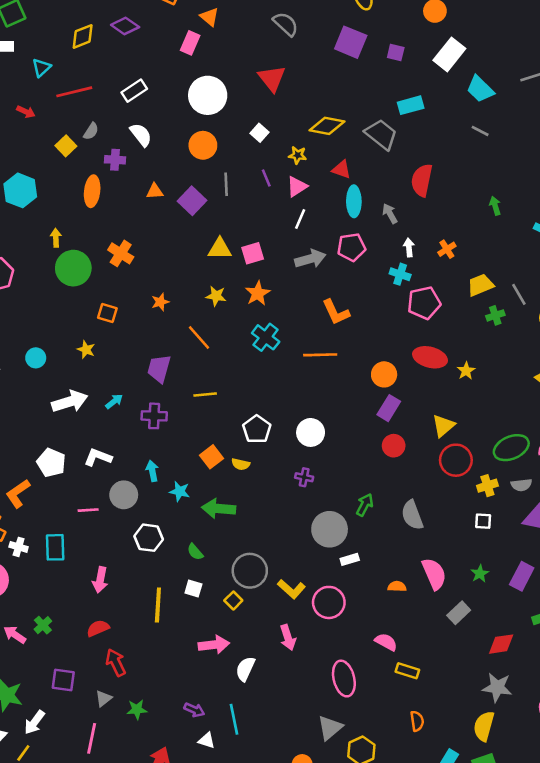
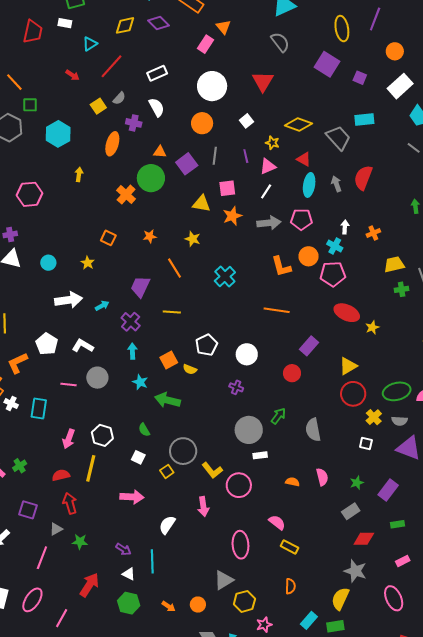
red line: (74, 92) -> (112, 66), turned -44
gray arrow: (390, 213) -> (336, 184), moved
pink square: (253, 253) -> (227, 188), moved
green circle: (73, 268) -> (151, 178), moved
orange star: (258, 293) -> (232, 216), moved
pink pentagon: (424, 303) -> (333, 274), moved
orange line: (320, 355) -> (277, 310), moved
orange circle: (384, 374) -> (309, 256), moved
purple cross: (154, 416) -> (131, 322), turned 30
red circle: (394, 446) -> (292, 373), moved
cyan arrow: (152, 471) -> (132, 351), moved
yellow cross: (487, 486) -> (374, 417), turned -35
white hexagon: (149, 538) -> (102, 435), moved
pink semicircle: (434, 574) -> (322, 477), size x0.7
yellow line: (158, 605) -> (91, 468), moved
gray rectangle: (459, 613) -> (351, 511), moved
pink arrow: (214, 645) -> (132, 497), moved

